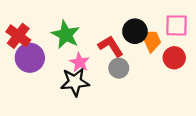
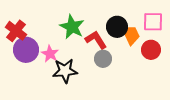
green star: (66, 35) -> (72, 27), moved
pink star: (80, 62) -> (50, 54), moved

